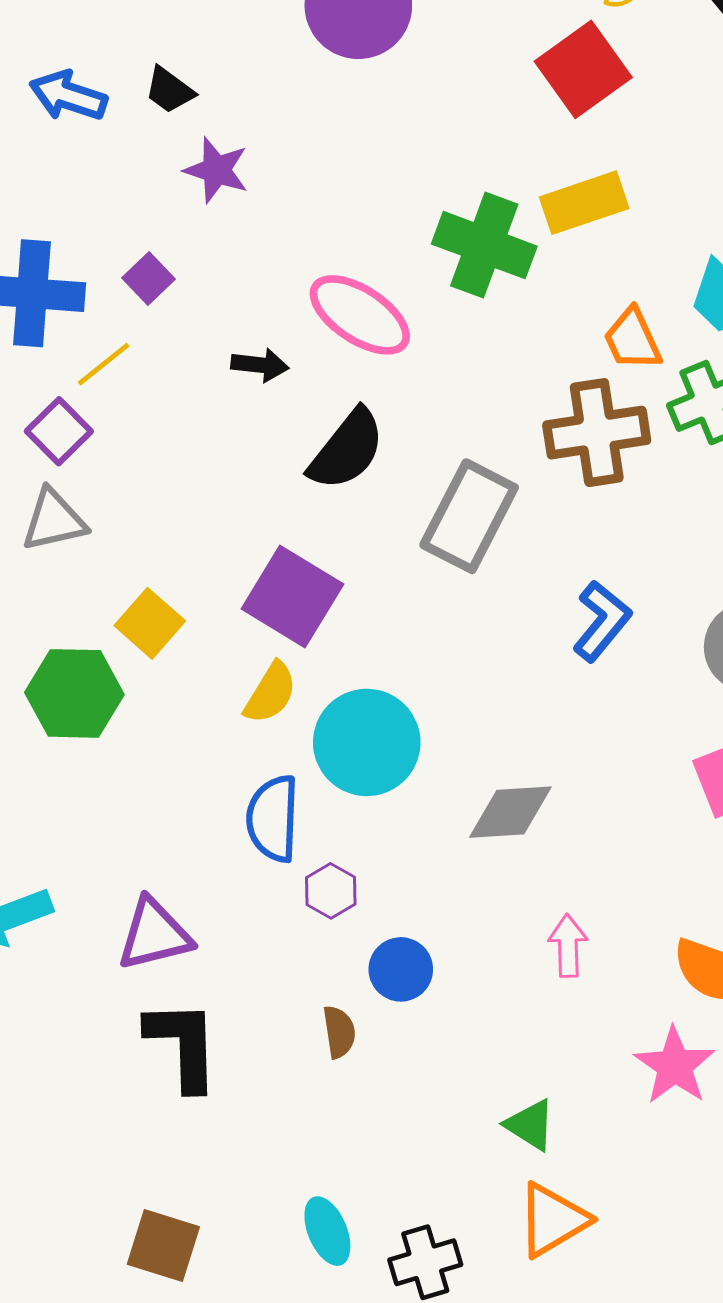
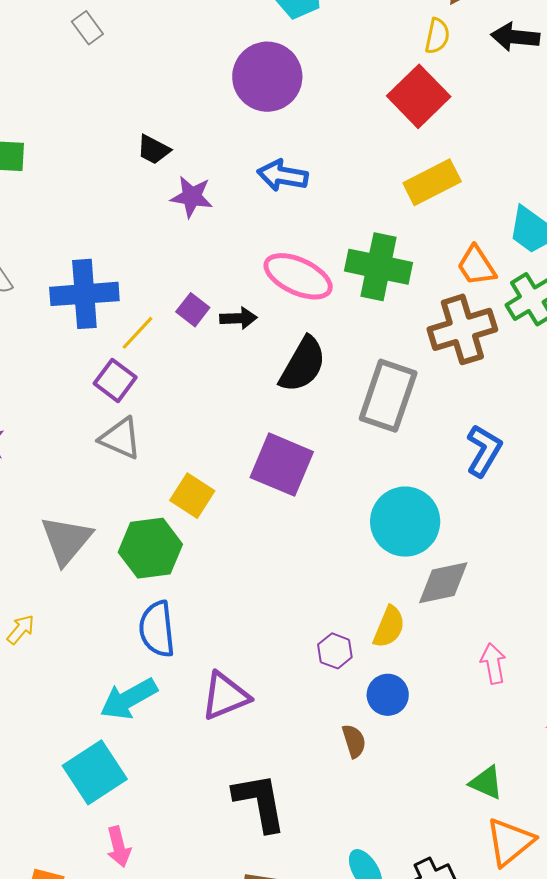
blue arrow: (68, 96) -> (283, 175), moved
green cross: (484, 245) -> (379, 267), moved
purple square: (149, 279) -> (193, 310), moved
gray triangle: (54, 520) -> (120, 438), turned 45
yellow semicircle: (270, 693) -> (389, 627), moved
cyan circle: (367, 742) -> (405, 522), moved
blue semicircle: (273, 819) -> (157, 629), moved
black L-shape: (183, 1045) -> (260, 802), moved

